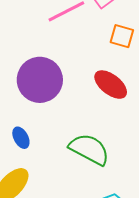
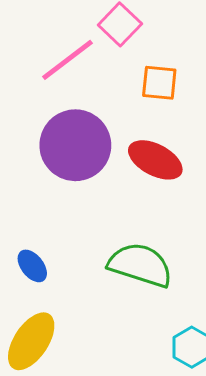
purple circle: (40, 80) -> (75, 145), moved

